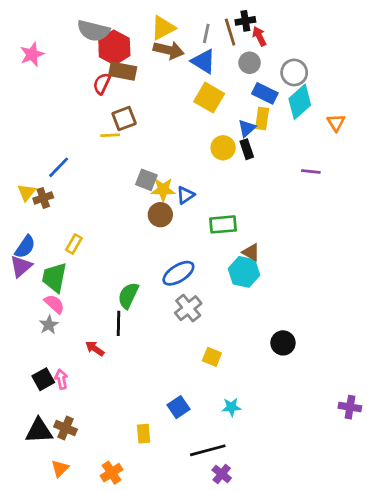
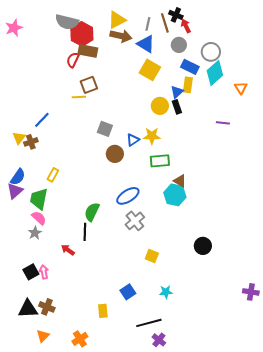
black cross: (245, 21) -> (176, 15), turned 32
pink star: (32, 54) -> (14, 28), moved
yellow star: (163, 190) -> (152, 136), moved

